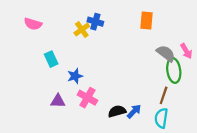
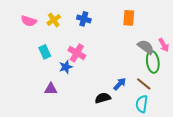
yellow cross: (82, 30) -> (54, 20), moved
brown line: (164, 95) -> (144, 84), turned -70
pink cross: (87, 98) -> (77, 53), moved
blue arrow: (134, 111) -> (120, 84), moved

